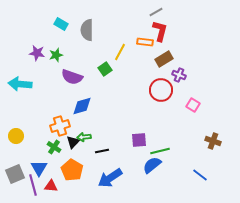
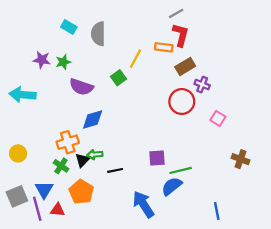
blue line: (200, 175) -> (217, 211), moved, turned 42
blue arrow: (110, 178) -> (143, 204), moved, turned 90

